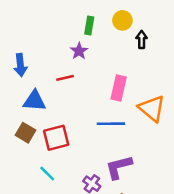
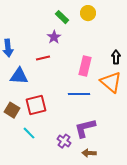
green rectangle: (89, 26) -> (62, 17), turned -56
black arrow: (142, 40) -> (116, 57), moved
brown square: (26, 133) -> (12, 110), moved

